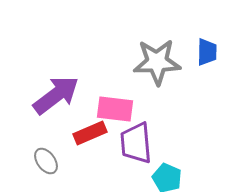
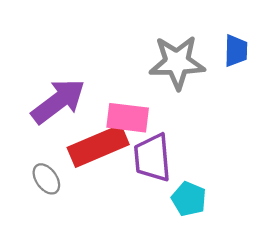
red rectangle: (90, 133) -> (98, 146), size x1.5

